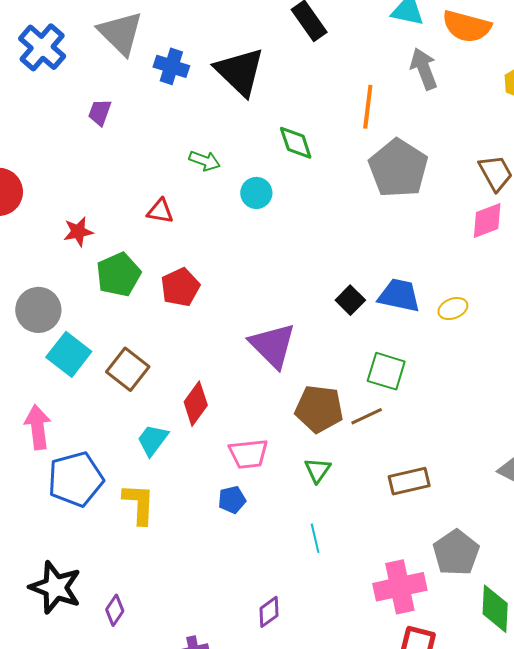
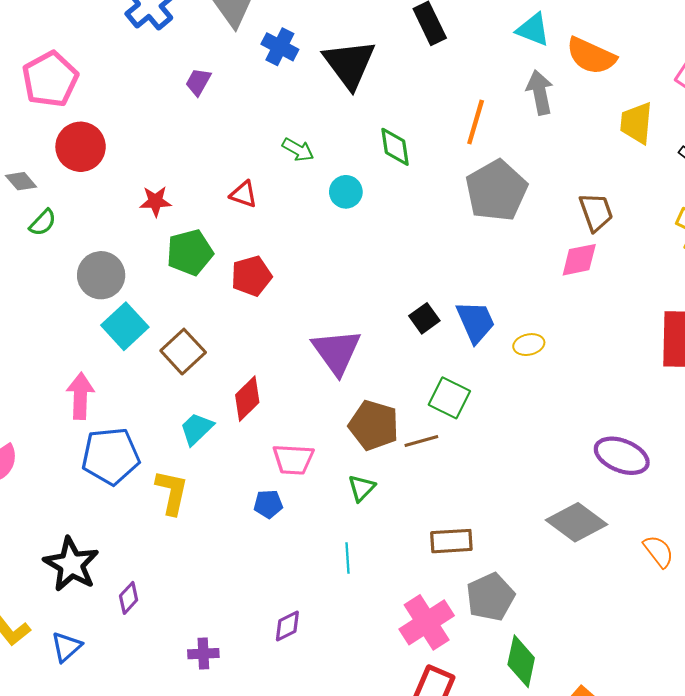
blue trapezoid: (399, 295) -> (476, 322), turned 45
brown rectangle: (409, 481) -> (451, 541), moved
pink cross: (400, 587) -> (427, 622), turned -30

